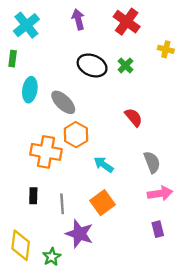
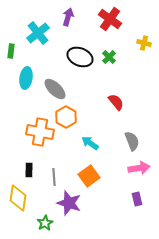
purple arrow: (78, 19) -> (68, 17), turned 30
cyan cross: (26, 25) -> (38, 33), moved
yellow diamond: (21, 245) -> (18, 198), moved

